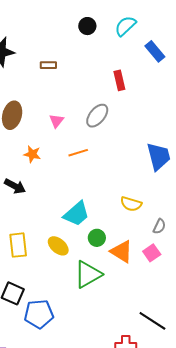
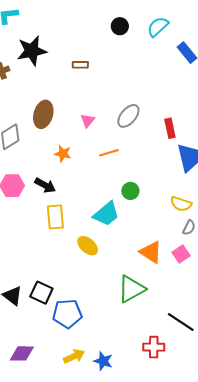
red rectangle: (119, 80) -> (170, 128), moved
yellow semicircle: (131, 204) -> (181, 204), moved
green circle: (97, 238) -> (130, 191), moved
yellow rectangle: (18, 245) -> (55, 217), moved
green triangle: (88, 274) -> (131, 289), moved

